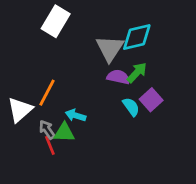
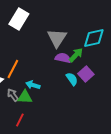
cyan diamond: (137, 37) -> (94, 38), moved
red line: (50, 145) -> (20, 120), moved, turned 48

